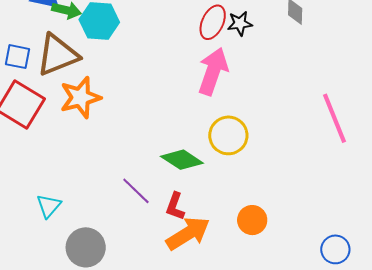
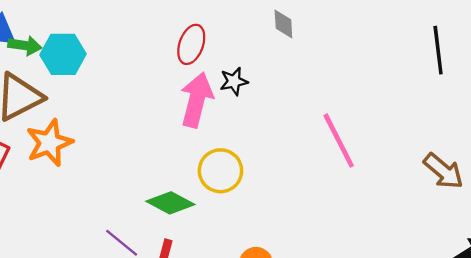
black star: (240, 23) -> (234, 81), moved

